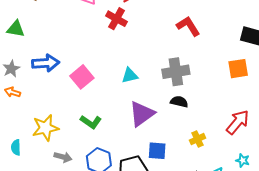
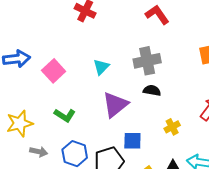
cyan triangle: (130, 75) -> (101, 67), turned -30

